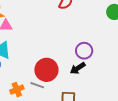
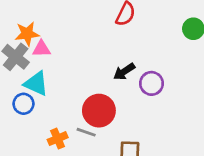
black arrow: (78, 68) -> (124, 72), moved

